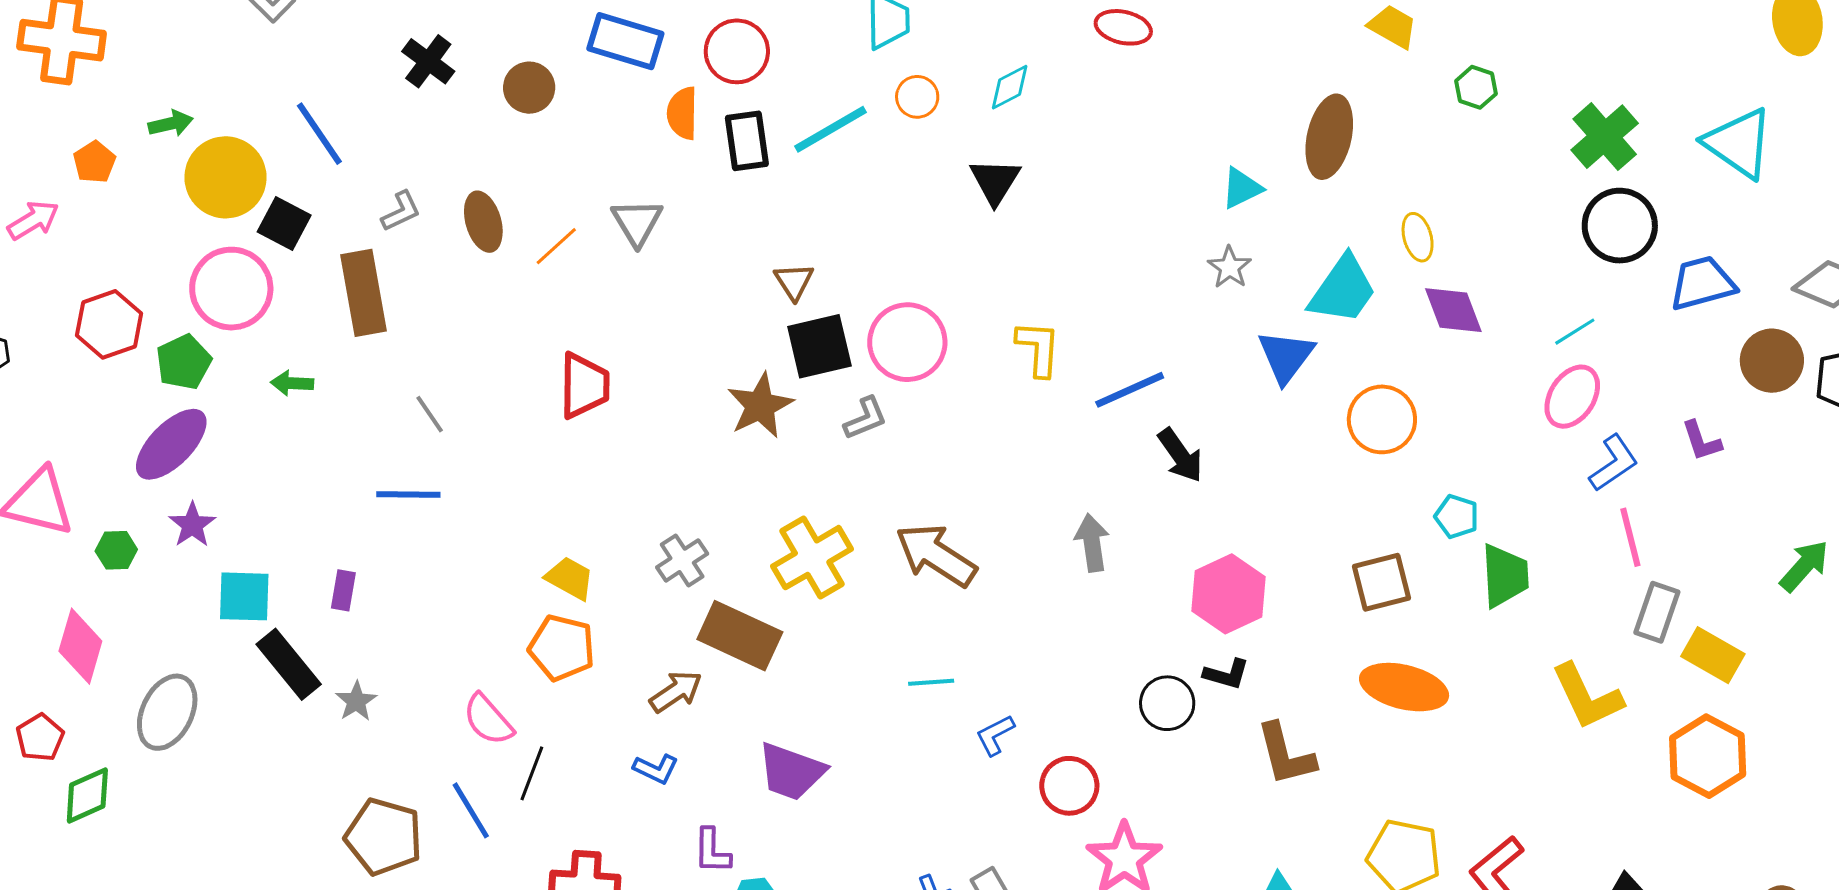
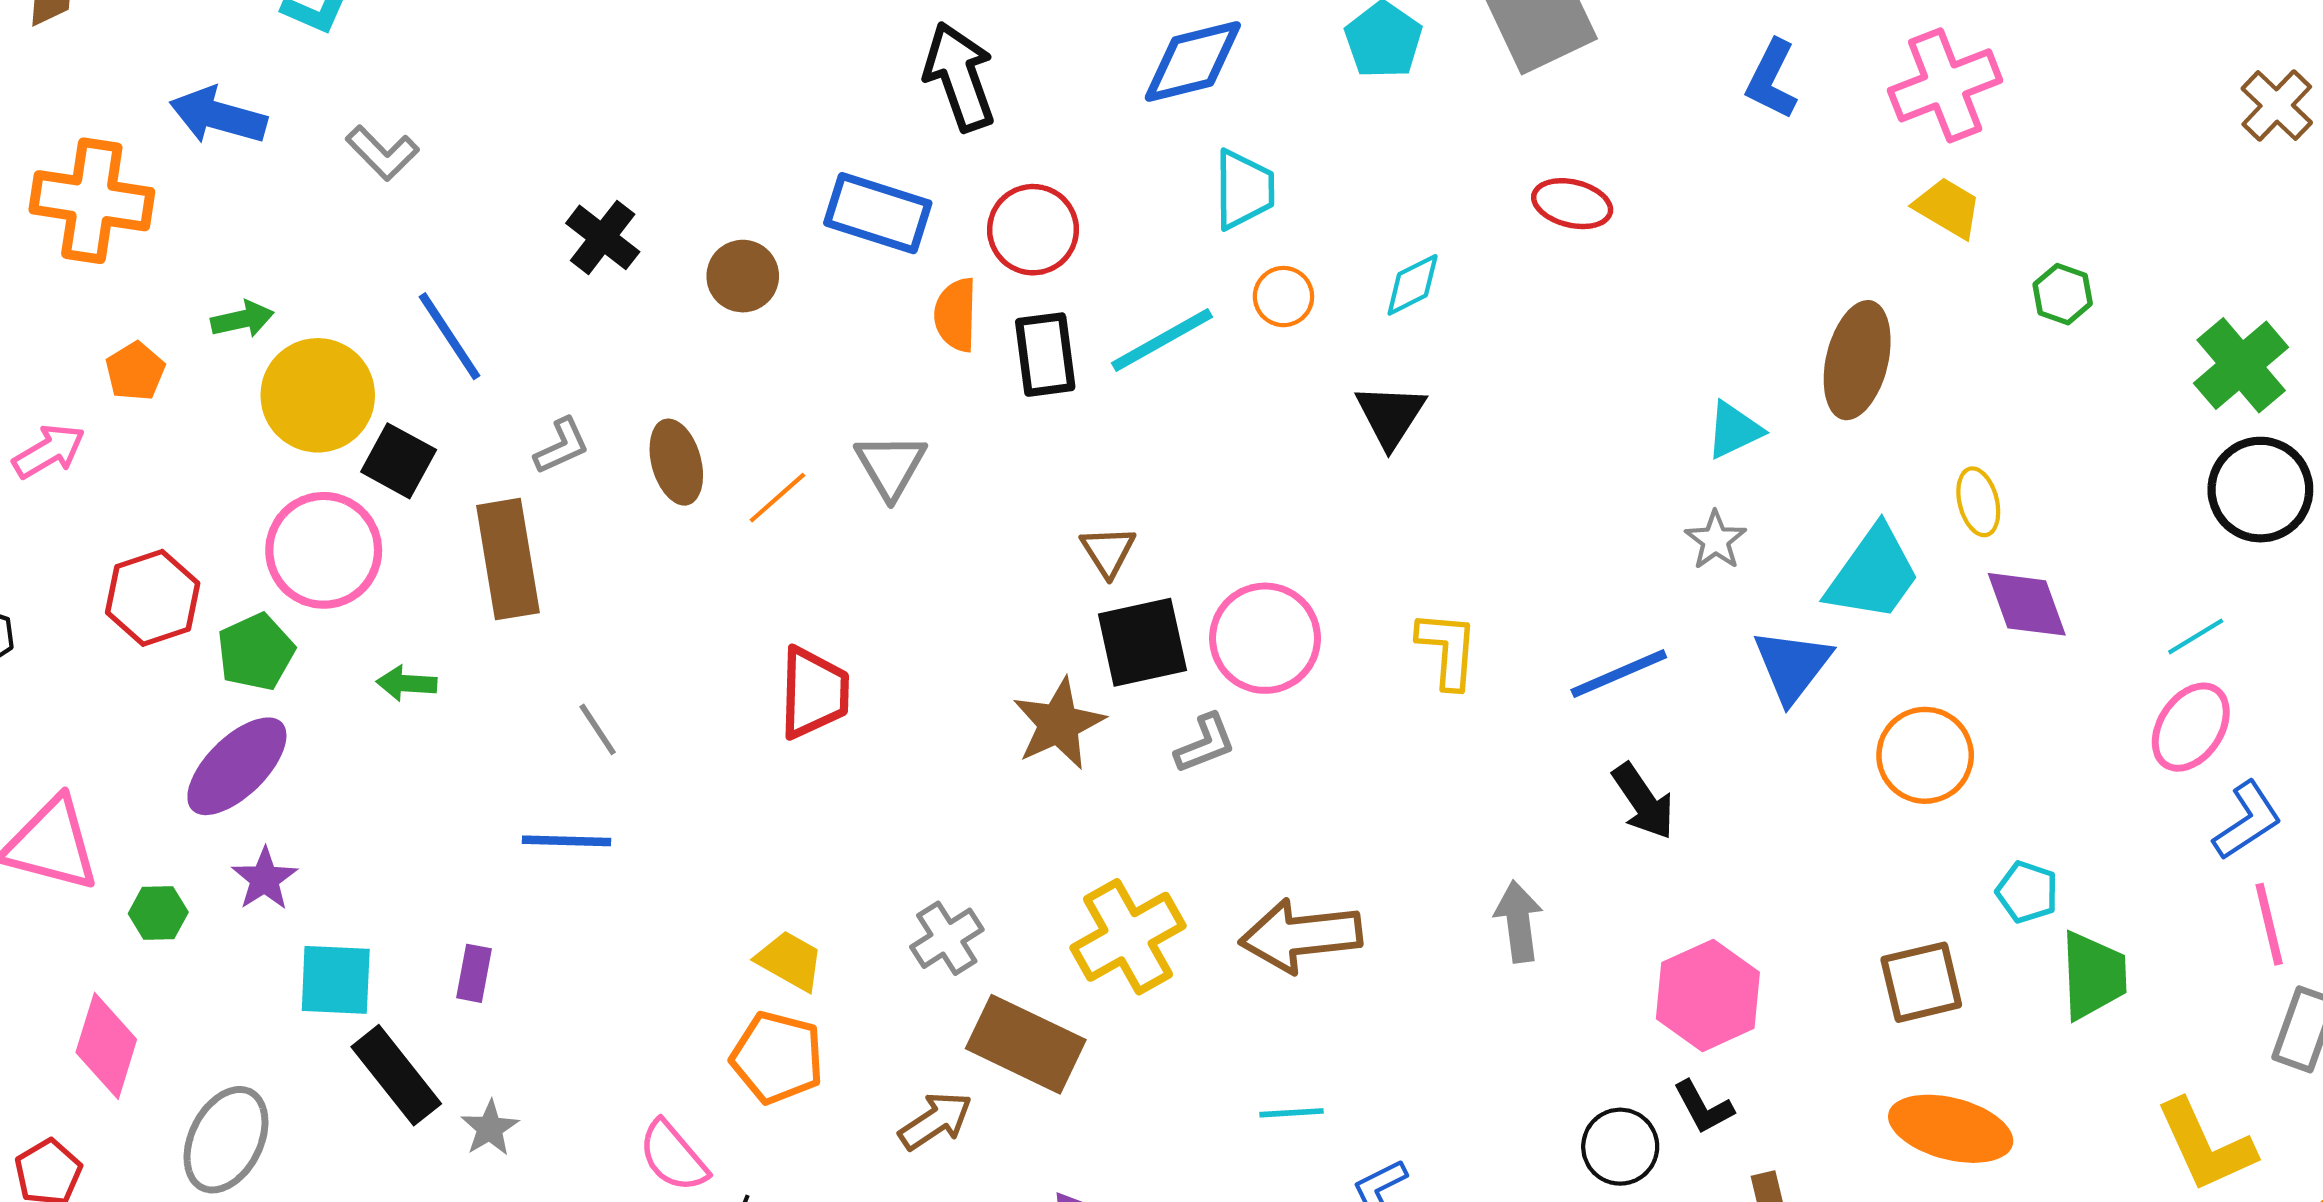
blue line: (1130, 390) -> (1619, 674), moved
brown arrow: (936, 555) -> (1301, 936), turned -40
black L-shape: (1226, 674) -> (1703, 1107), turned 45

